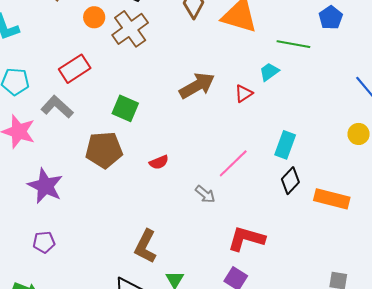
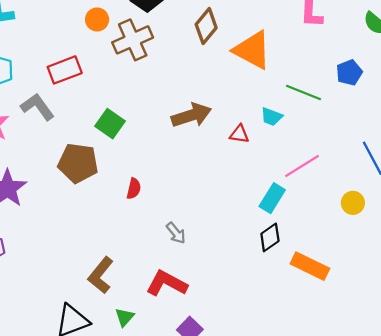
cyan trapezoid: (269, 72) -> (272, 117), turned -135
red triangle: (244, 94) -> (239, 134), turned 30
red semicircle: (159, 162) -> (134, 189), turned -66
pink line: (233, 163) -> (302, 166), moved
red L-shape: (246, 239) -> (167, 283), moved

